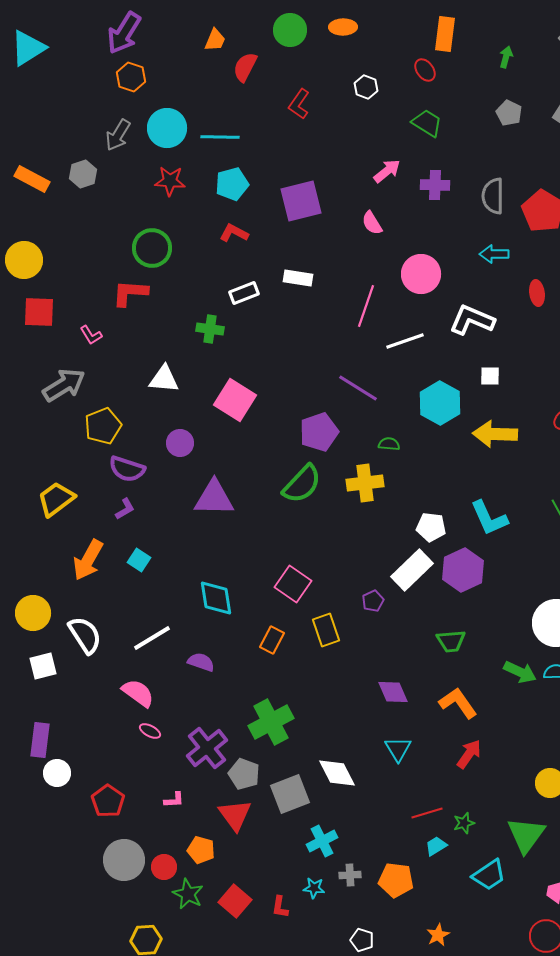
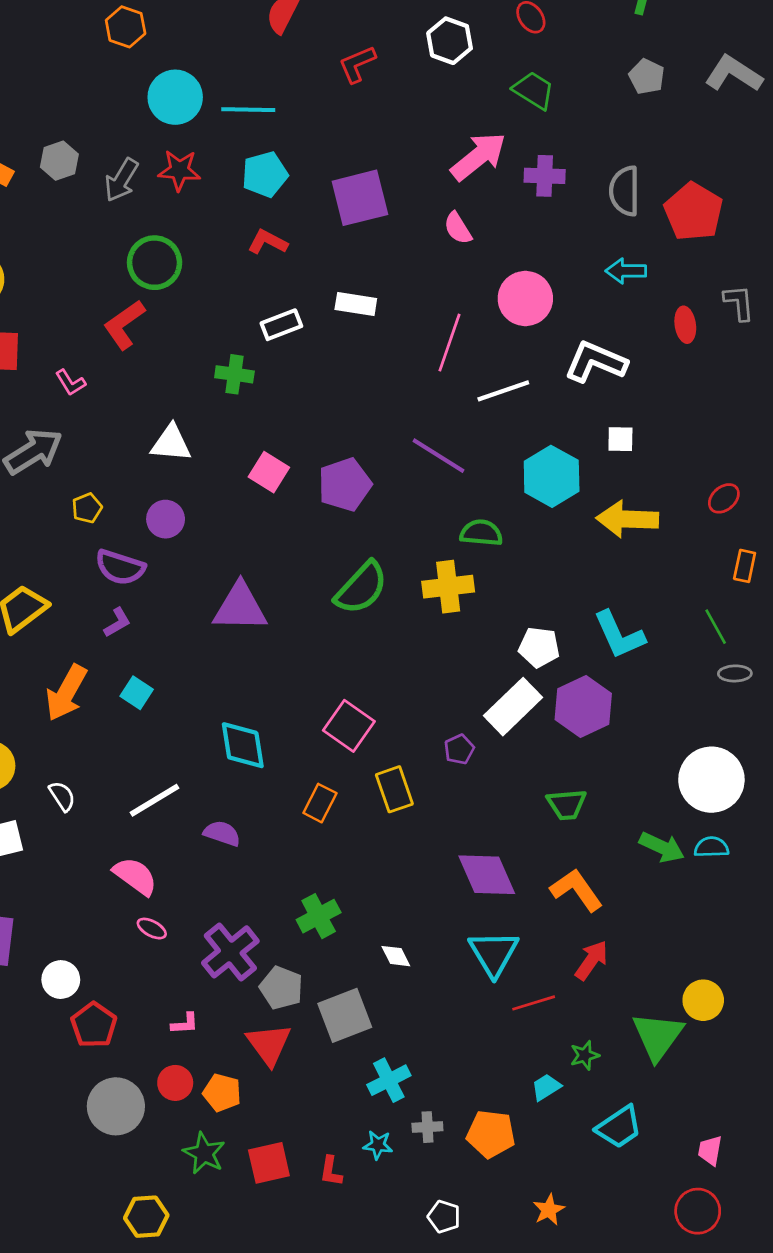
white hexagon: (366, 87) -> (450, 41), size x1.4
red L-shape: (299, 104) -> (357, 64), turned 32
gray arrow: (118, 135) -> (121, 180), moved
pink arrow: (387, 171) -> (478, 156), size x1.5
red L-shape: (130, 293) -> (124, 325), turned -39
pink square: (235, 400) -> (269, 472), size x0.7
yellow pentagon: (103, 426) -> (87, 508), size x0.6
purple pentagon: (319, 432) -> (345, 485), moved
purple circle: (180, 443) -> (166, 519), moved
green semicircle: (389, 444) -> (481, 533), size x1.4
white semicircle: (85, 635) -> (62, 796), size x0.6
purple diamond: (393, 692) -> (487, 875), size x1.4
green cross: (271, 722) -> (319, 916), size x0.7
cyan triangle: (398, 749) -> (494, 953), size x1.4
white circle: (57, 773) -> (61, 980), moved
white diamond: (337, 773) -> (396, 956), moved, size x0.6
red line: (427, 813) -> (534, 1003), moved
green triangle: (526, 835) -> (658, 1036), moved
red circle: (164, 867) -> (175, 1083), moved
red square: (235, 901) -> (269, 1163), turned 36

